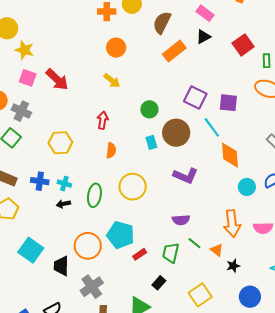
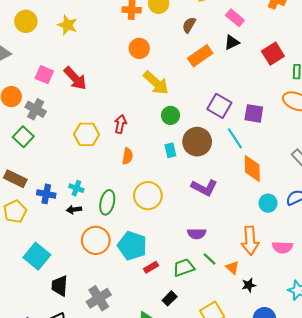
brown semicircle: (162, 23) -> (189, 25), size x0.7
yellow star: (24, 50) -> (67, 25), moved
yellow arrow: (112, 81) -> (156, 83), moved, size x1.5
yellow hexagon: (60, 143) -> (86, 134), moved
blue cross: (40, 181) -> (46, 194), moved
orange circle: (88, 246) -> (96, 240), moved
green trapezoid: (171, 253) -> (184, 268), turned 55
black trapezoid: (61, 266) -> (60, 286), moved

